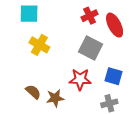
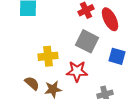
yellow cross: (39, 45) -> (48, 56), moved, turned -36
blue square: (114, 76) -> (117, 56), moved

